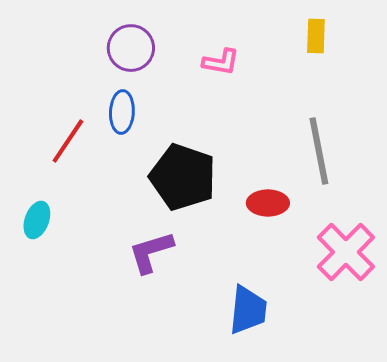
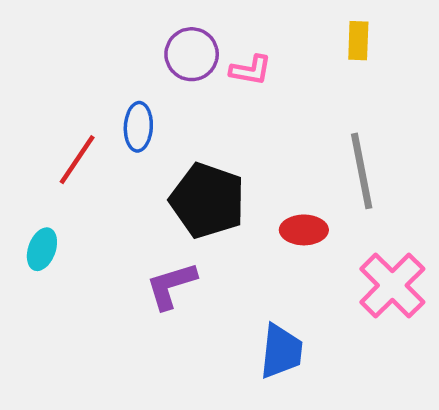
purple circle: (131, 48) -> (192, 54), moved

